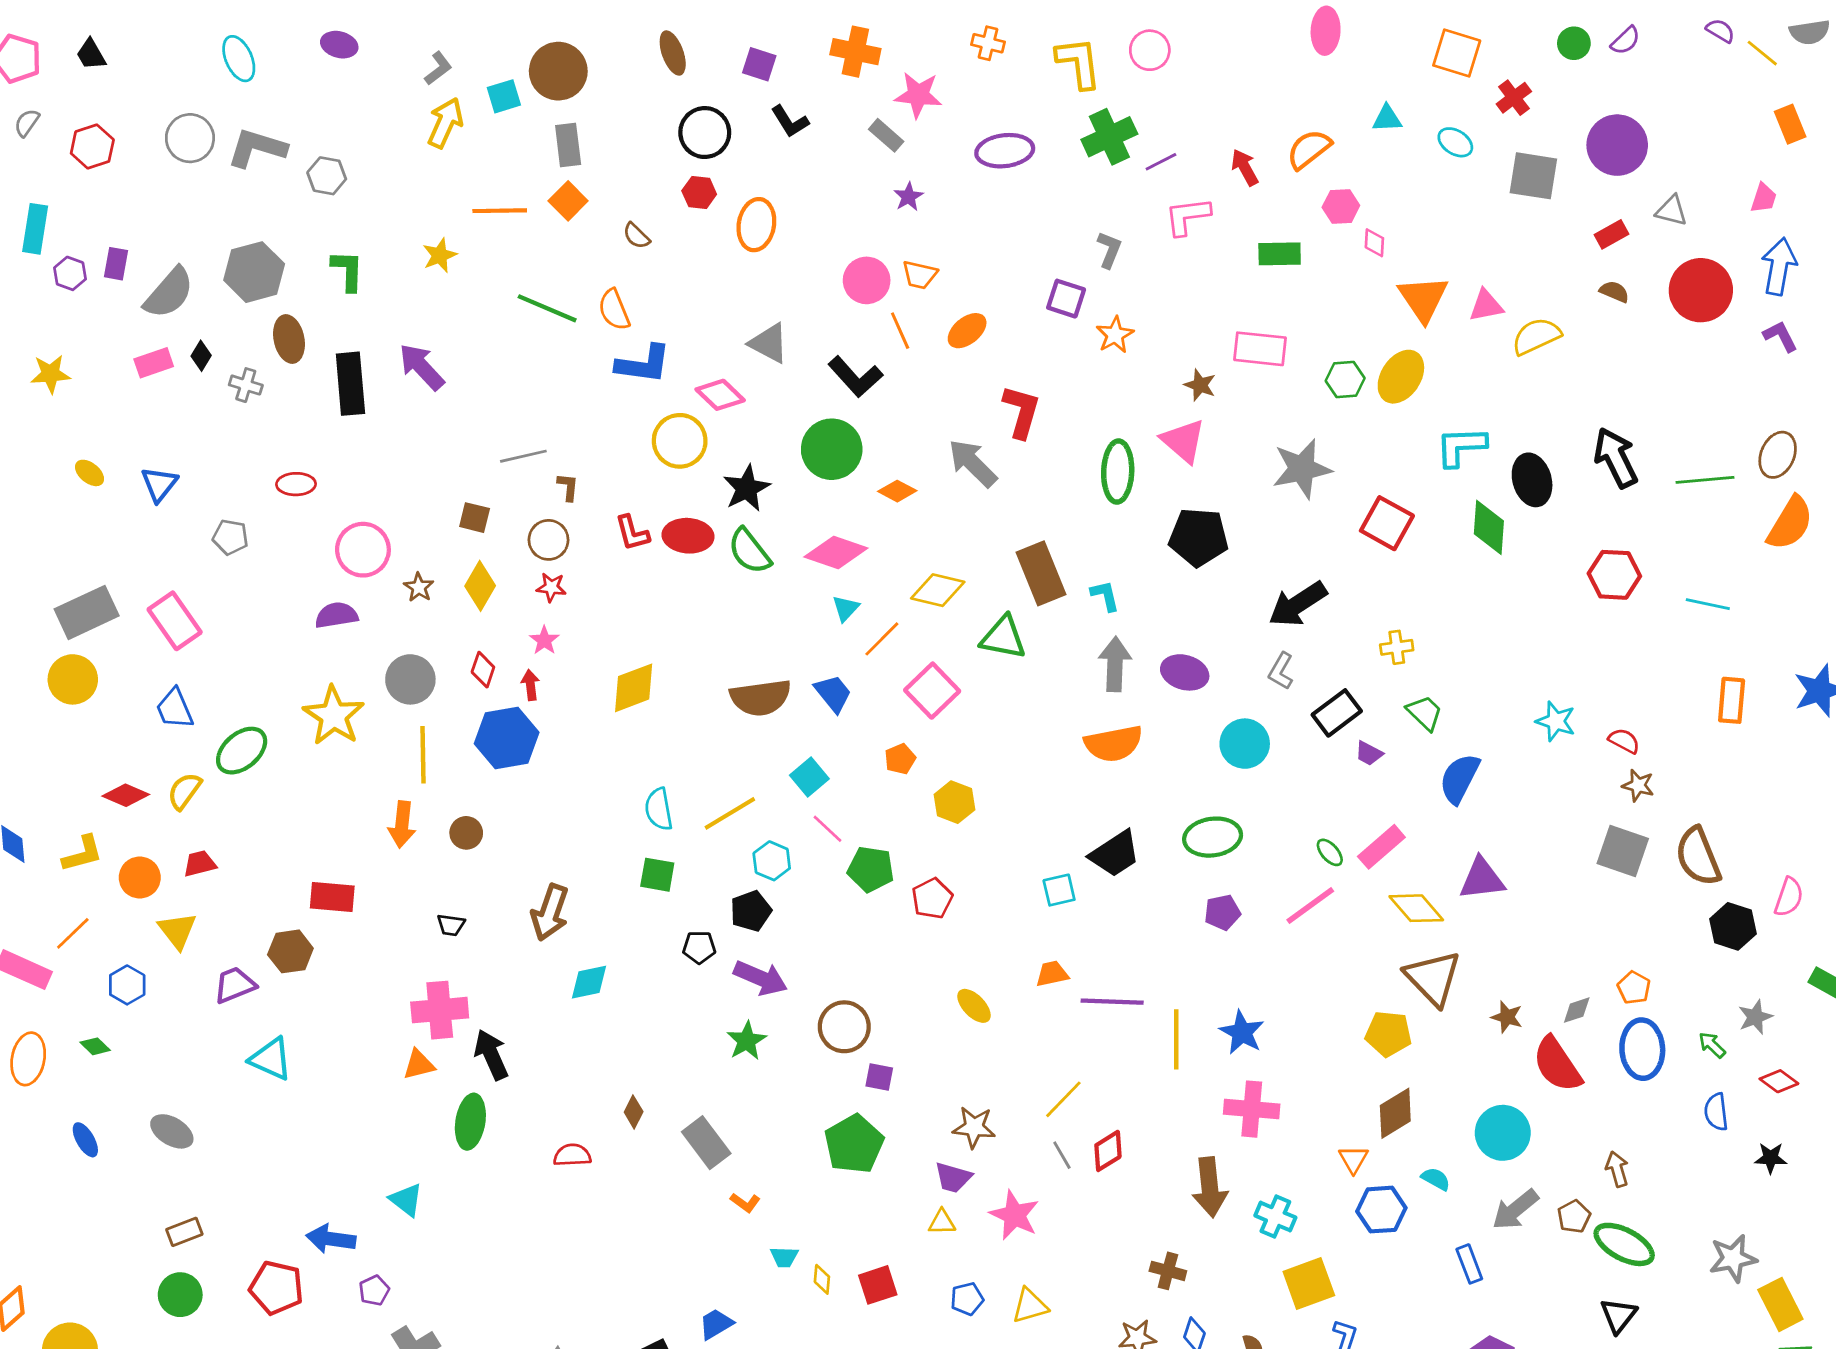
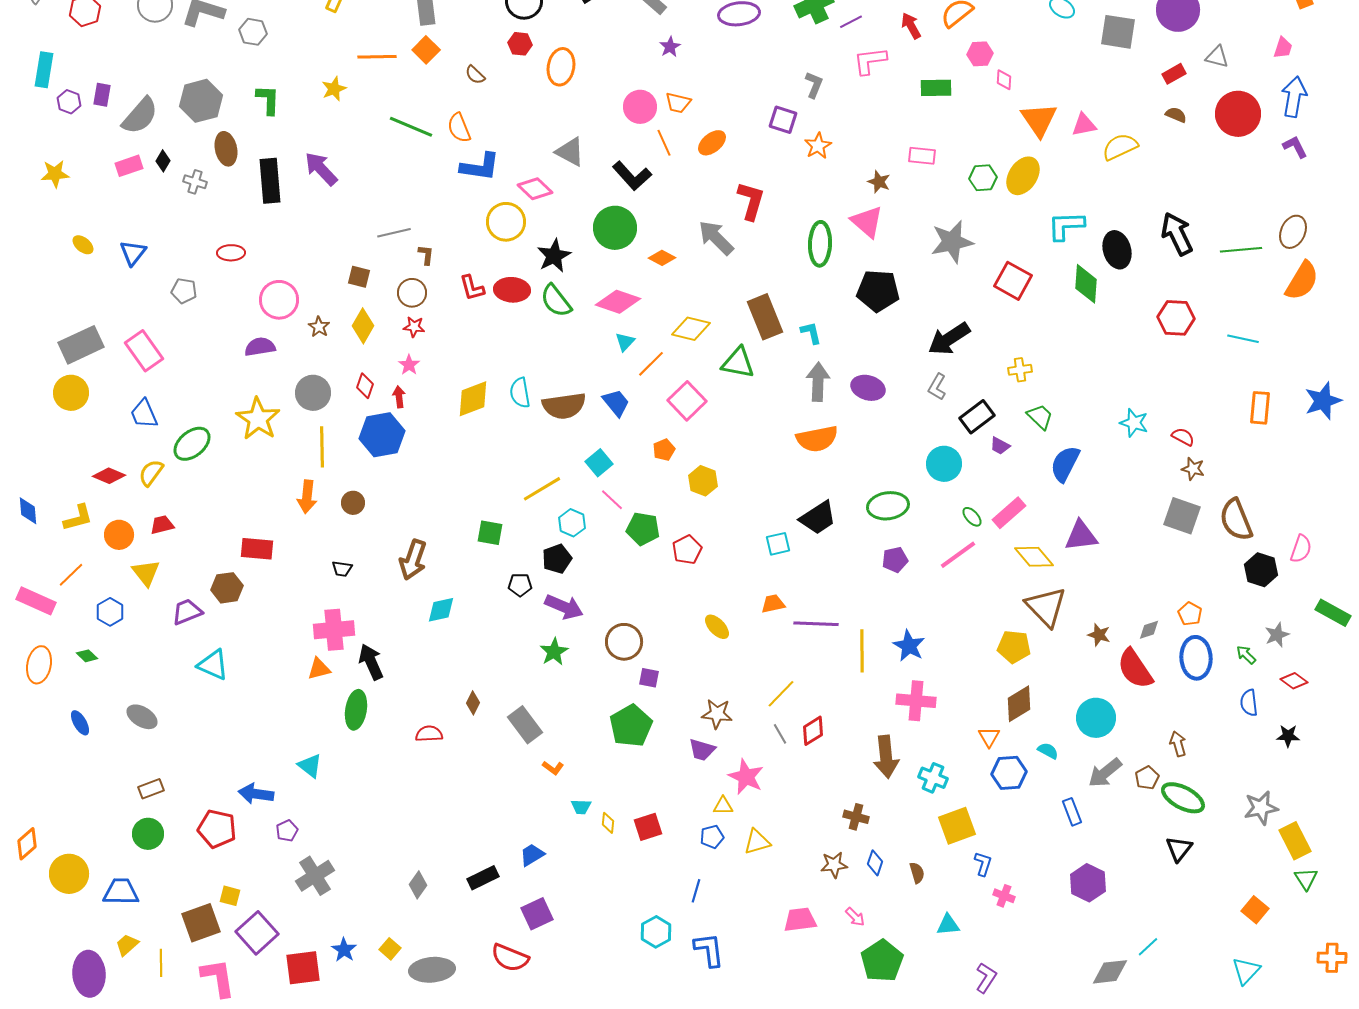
pink rectangle: (1260, 349) -> (922, 156), size x0.7
cyan circle: (1245, 744) -> (944, 464), moved
cyan semicircle: (659, 809) -> (520, 393), moved
yellow triangle: (942, 1222) -> (723, 806), moved

